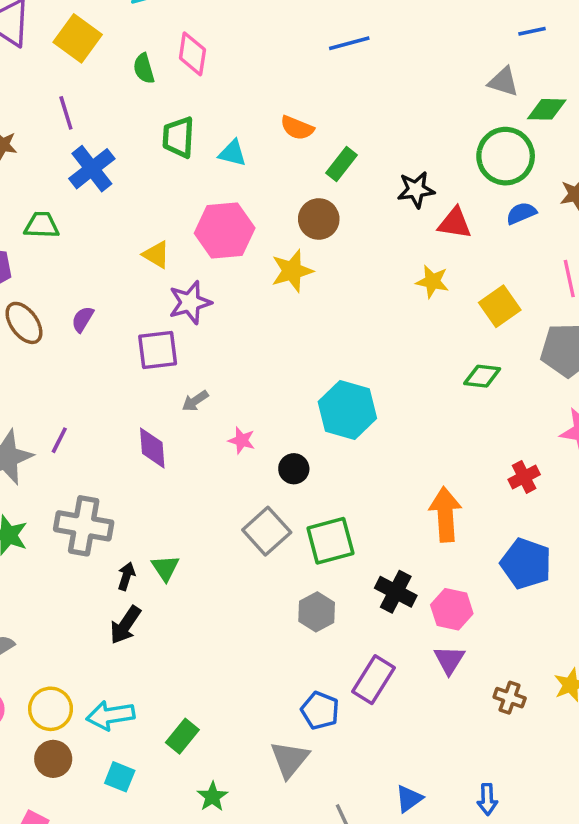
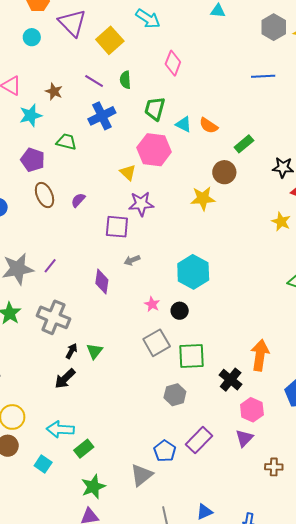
green semicircle: (144, 68) -> (125, 80), moved
purple line: (66, 113) -> (94, 81), turned -54
orange semicircle: (297, 128) -> (208, 126), moved
pink hexagon: (225, 231) -> (154, 150), moved
cyan hexagon: (347, 410) -> (193, 272), moved
pink star: (242, 440) -> (152, 304), moved
black cross: (396, 592) -> (231, 380), moved
brown cross: (510, 698) -> (274, 467), turned -30
cyan arrow: (110, 715) -> (60, 429), moved
green star: (212, 797) -> (93, 487), size x1.4

